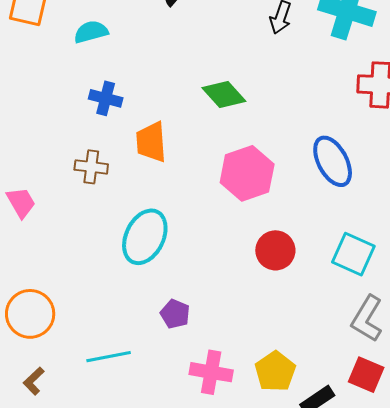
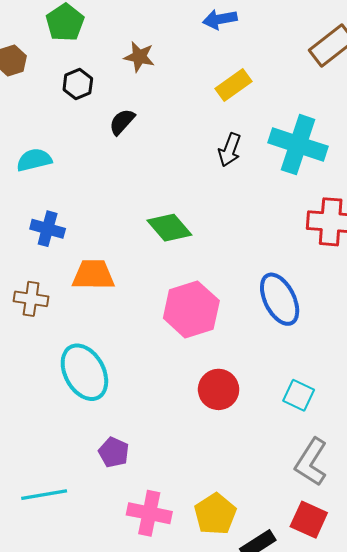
orange trapezoid: (151, 142) -> (93, 275), turned 93
cyan ellipse: (145, 237) -> (84, 372), turned -56
cyan square: (353, 254) -> (299, 395), size x0.7

